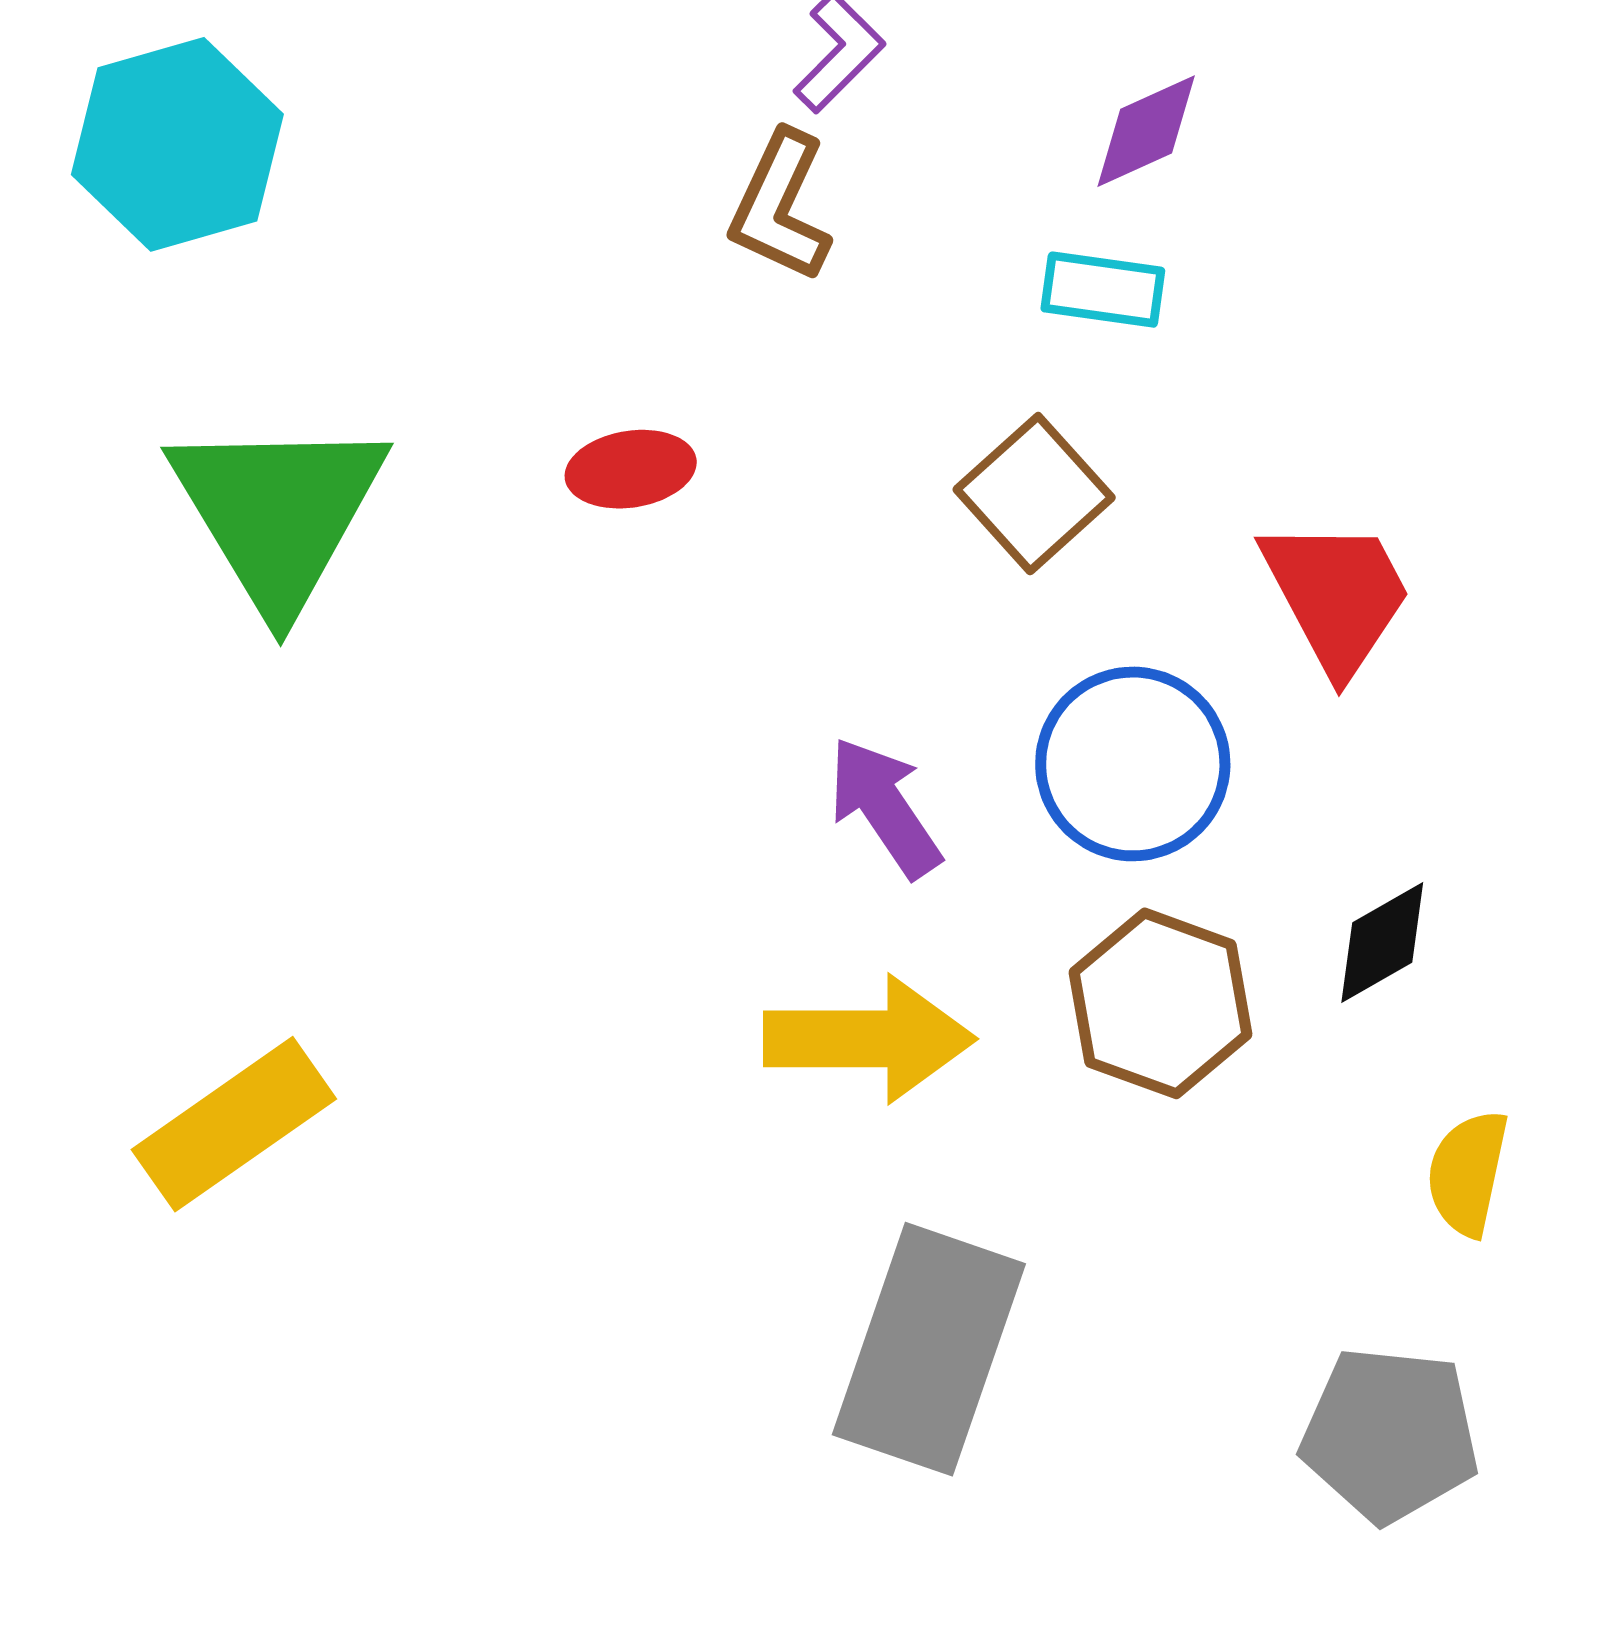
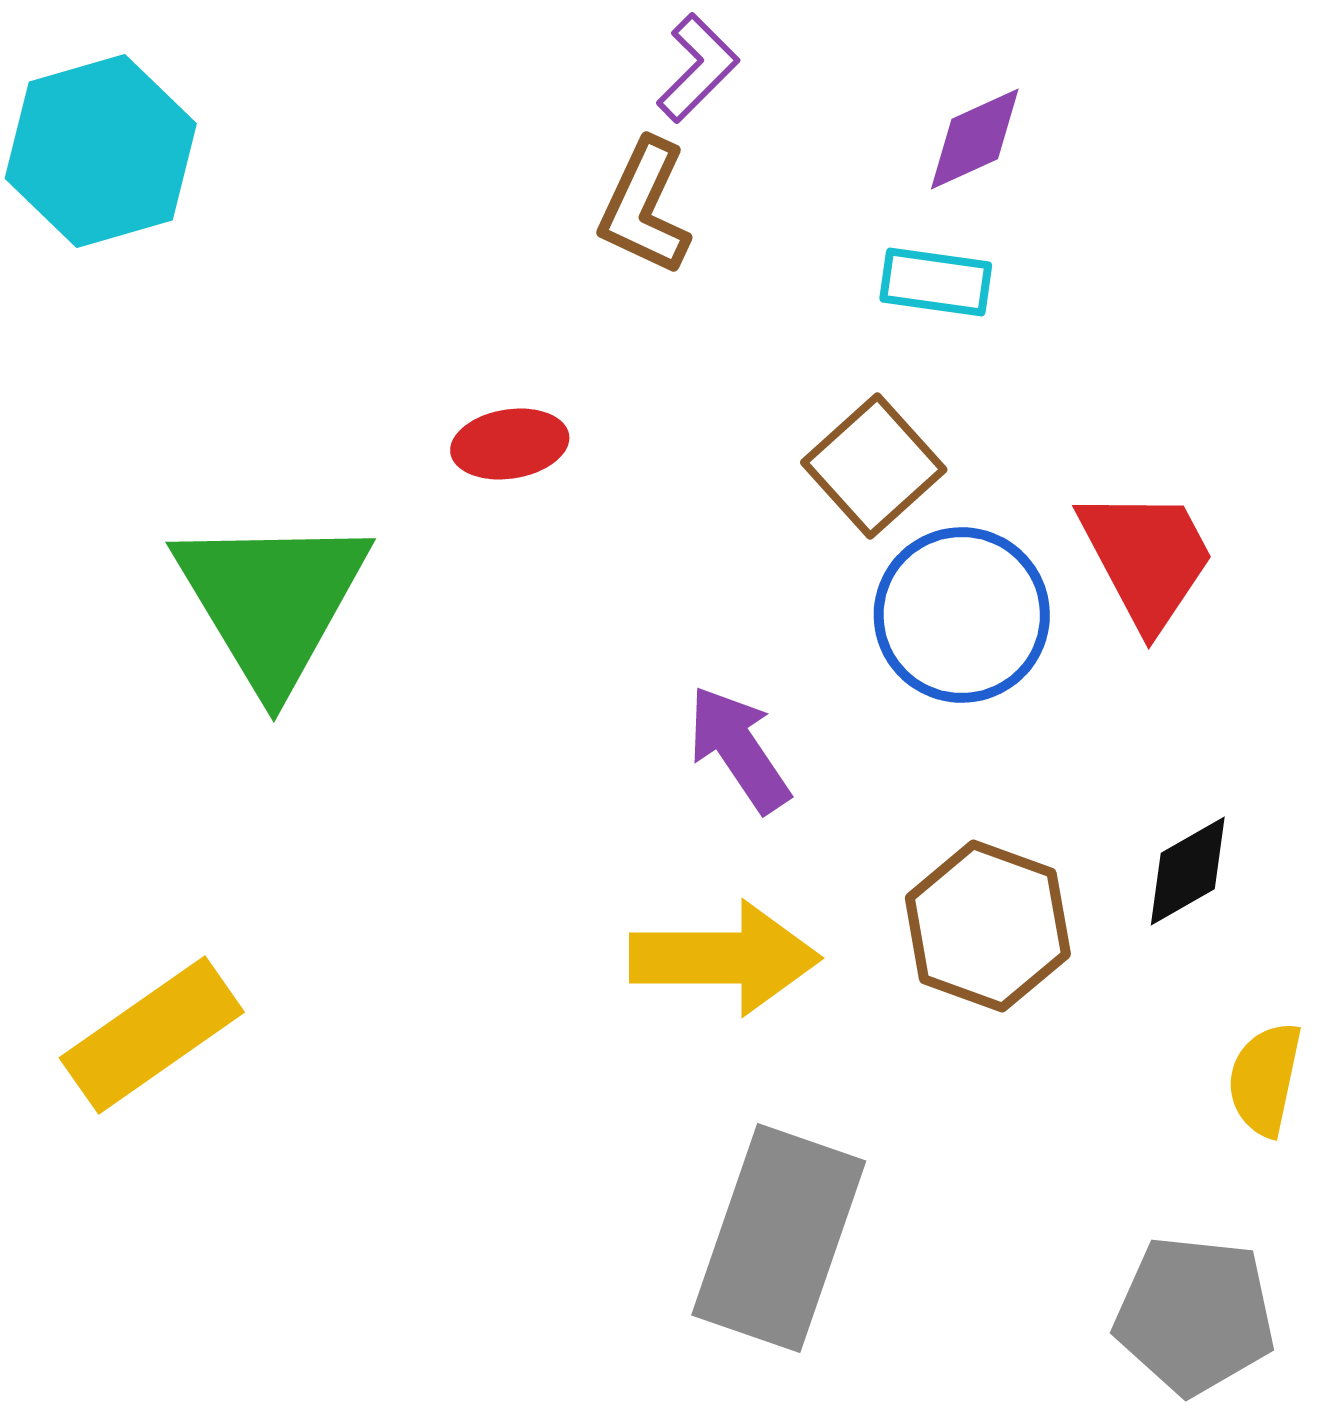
green triangle: (278, 512) -> (272, 601), moved
blue circle: (1133, 764) -> (962, 615), moved

